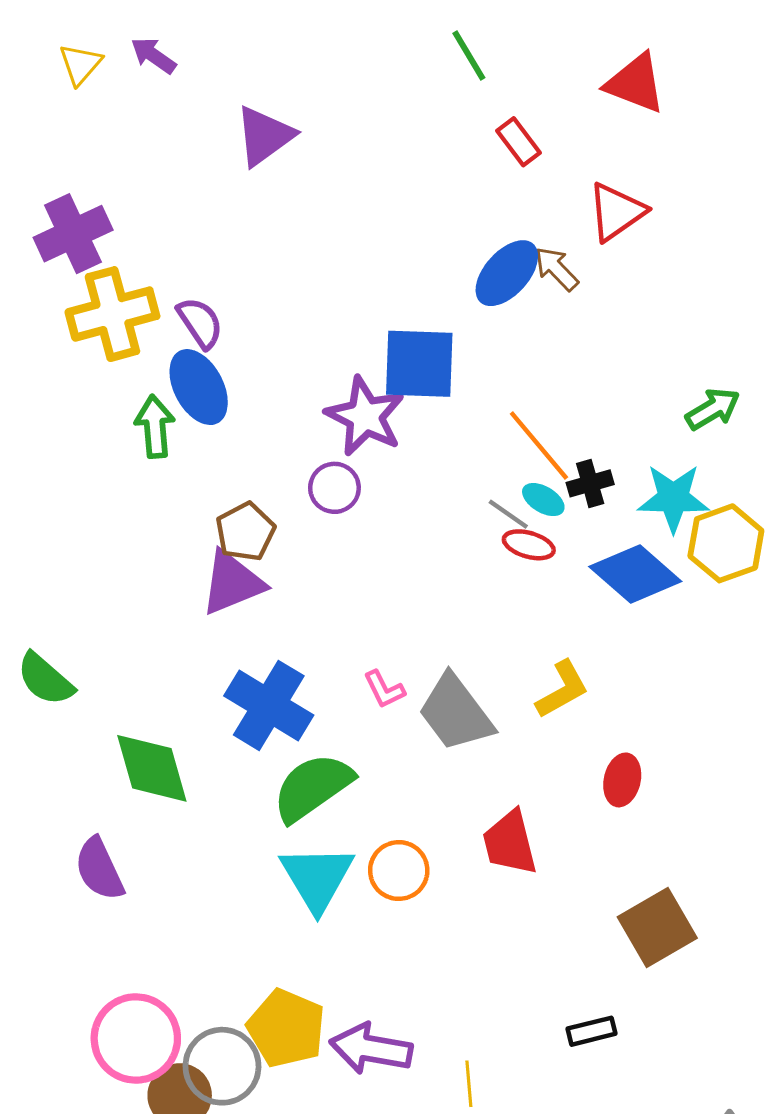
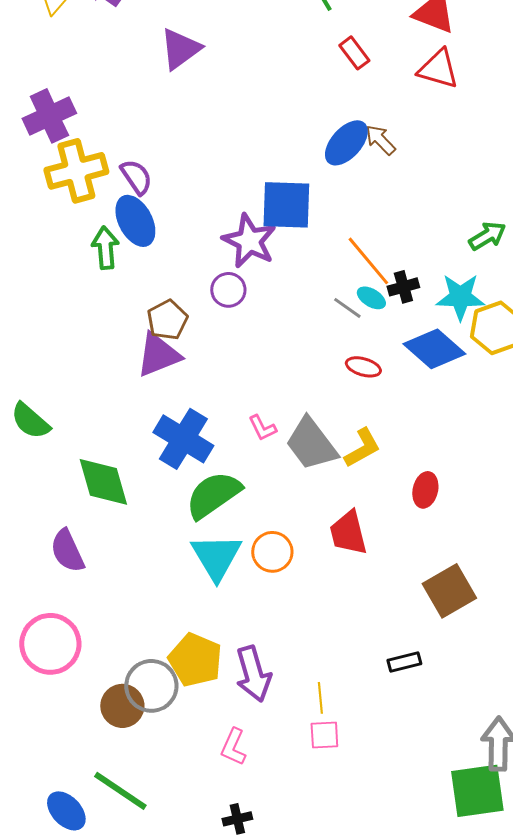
red triangle: (616, 212) -> (438, 69), moved, turned 51
red ellipse: (529, 545) -> (363, 367), moved
yellow L-shape: (562, 689) -> (362, 448), moved
pink circle: (136, 1038) -> (50, 644), moved
purple arrow: (371, 1049) -> (253, 674), turned -116

